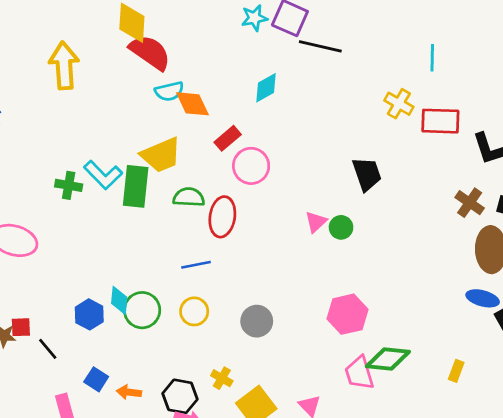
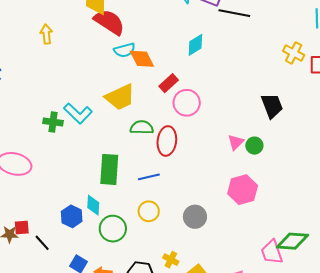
yellow arrow: (64, 66) -> (46, 34), size x0.6
green rectangle: (136, 186) -> (109, 169), moved
green circle: (142, 310) -> (113, 229), moved
pink hexagon: (348, 314) -> (243, 190), moved

